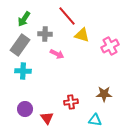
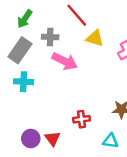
pink arrow: (57, 54) -> (65, 61), size x1.5
purple circle: (25, 109) -> (31, 139), moved

